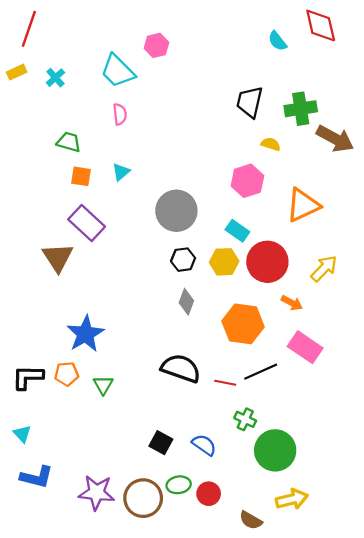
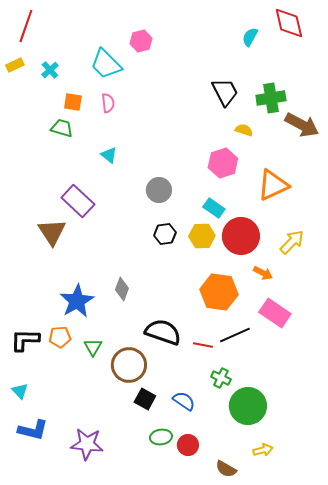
cyan semicircle: (277, 41) -> (250, 37), turned 66
black trapezoid: (250, 102) -> (225, 92), turned 140
cyan triangle: (121, 172) -> (109, 155), turned -42
orange square: (81, 176) -> (73, 102), moved
gray circle: (176, 211) -> (159, 190), size x0.7
gray diamond: (186, 302) -> (122, 289), moved
brown circle: (143, 498) -> (129, 365), moved
yellow arrow: (292, 499) -> (263, 450), size x0.7

